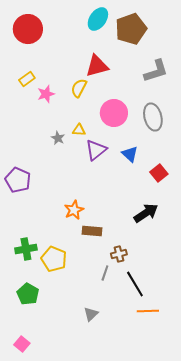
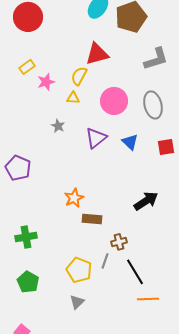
yellow triangle: (79, 130) -> (73, 98), moved
red square: (159, 173) -> (166, 147), moved, turned 30
yellow pentagon: (54, 259) -> (79, 270), moved
gray triangle: (91, 314) -> (77, 302), moved

